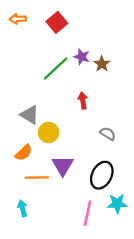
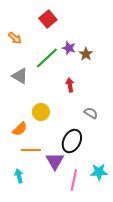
orange arrow: (18, 19) -> (15, 38), moved, turned -136
gray triangle: (30, 115) -> (20, 76), moved
purple triangle: (63, 166) -> (55, 161), moved
black ellipse: (102, 175) -> (72, 141), moved

